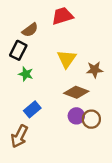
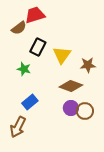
red trapezoid: (62, 16) -> (35, 15), moved
brown semicircle: (30, 30) -> (19, 28), moved
black rectangle: (18, 50) -> (38, 47), moved

